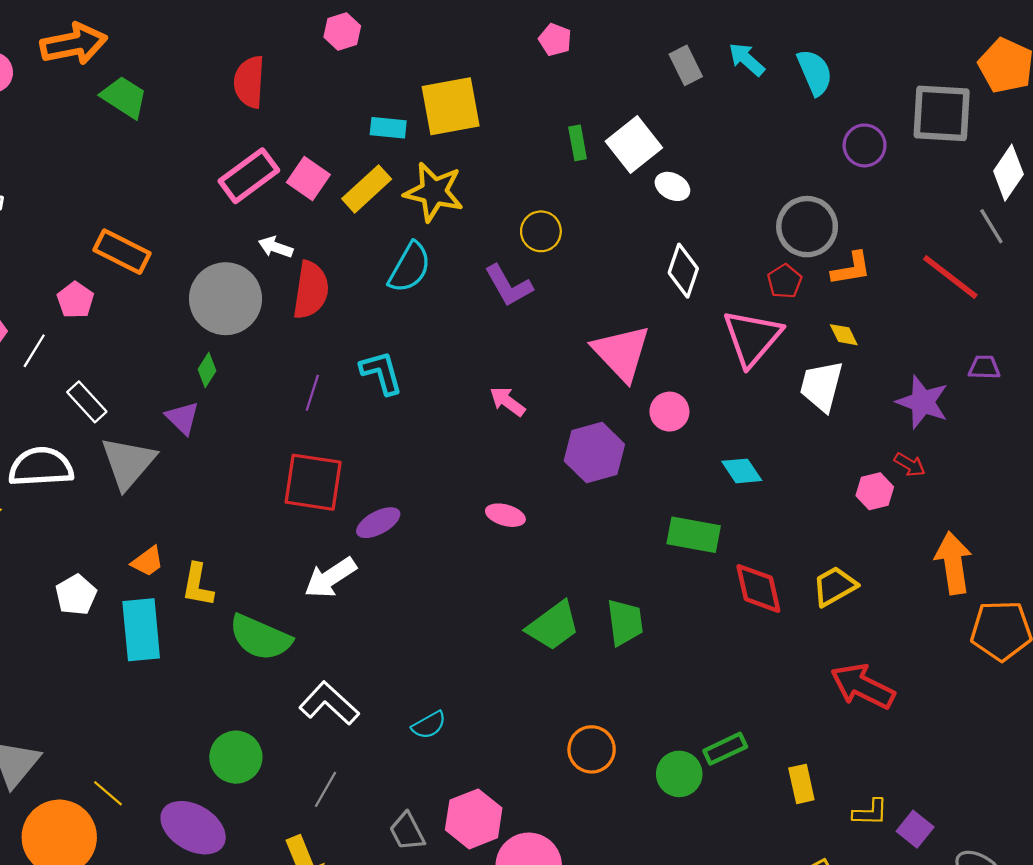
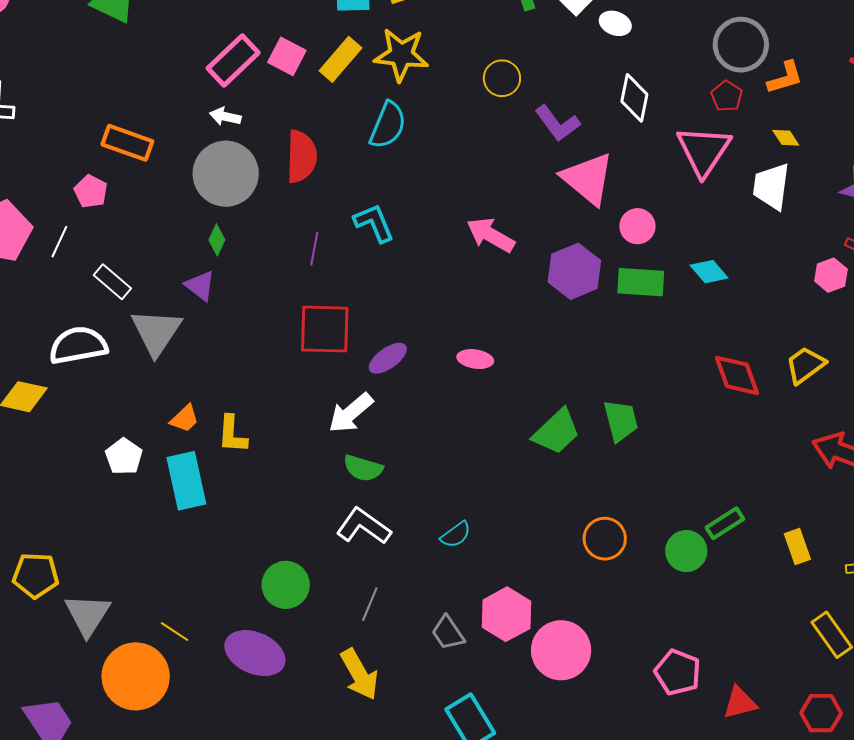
white arrow: (276, 247) -> (225, 116), moved
purple L-shape: (508, 286) -> (557, 123), moved
pink arrow: (507, 402) -> (491, 235), size x1.4
pink ellipse: (505, 515) -> (475, 359), moved
green rectangle: (694, 535) -> (641, 282), moved
green semicircle: (260, 637) -> (363, 468), moved, size x0.7

